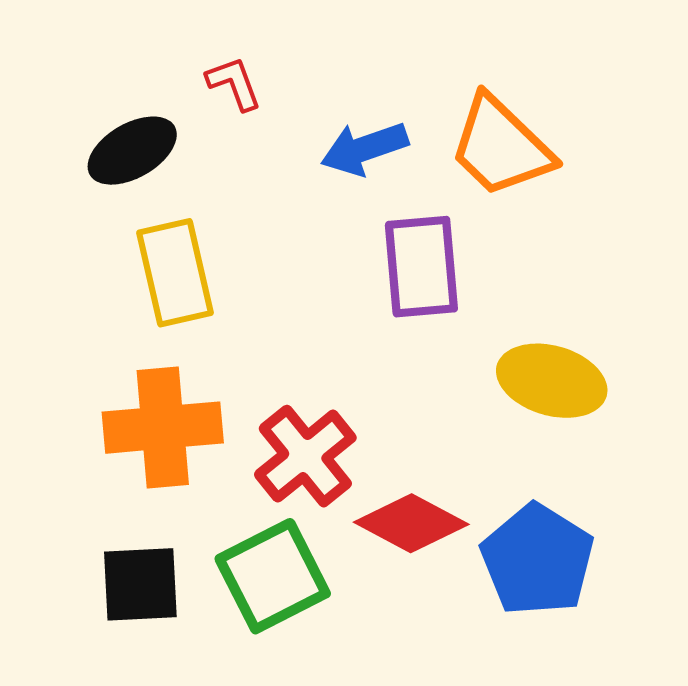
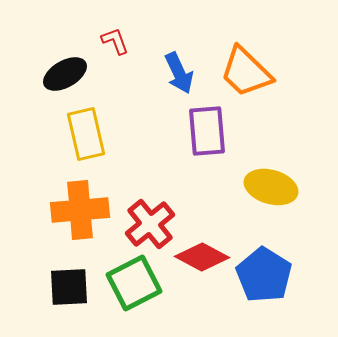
blue arrow: (364, 149) -> (179, 73), turned -96

